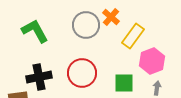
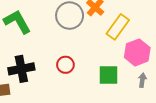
red circle: (82, 73) -> (65, 65), size x0.6

